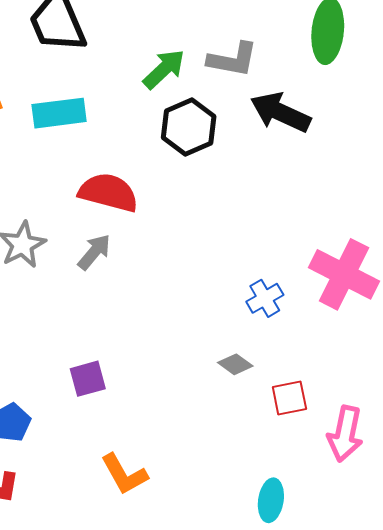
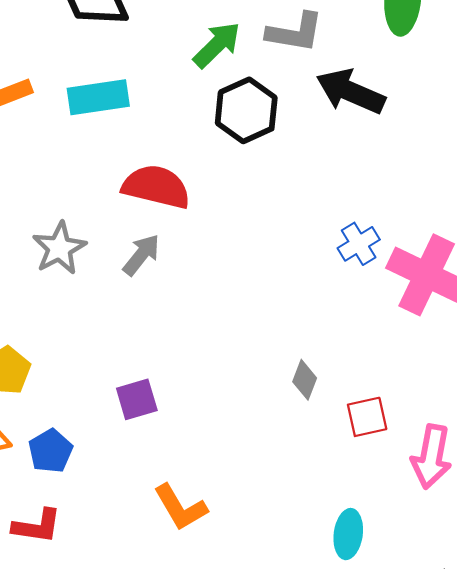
blue cross: (265, 298) -> (359, 244), moved
gray diamond: (235, 364) -> (305, 380), turned 76

